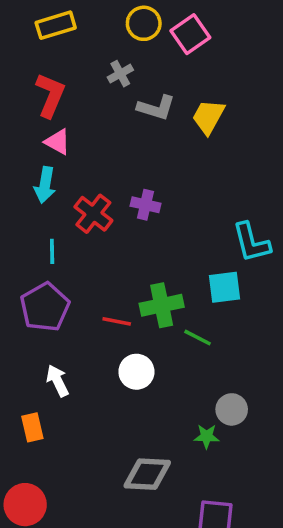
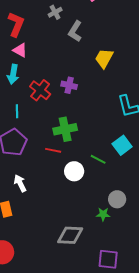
gray L-shape: (156, 108) -> (75, 31), turned 105
yellow trapezoid: (208, 117) -> (104, 58), moved
cyan square: (224, 287) -> (122, 145), moved, turned -30
green cross: (162, 305) -> (65, 129), moved
white circle: (136, 372) -> (74, 171), moved

